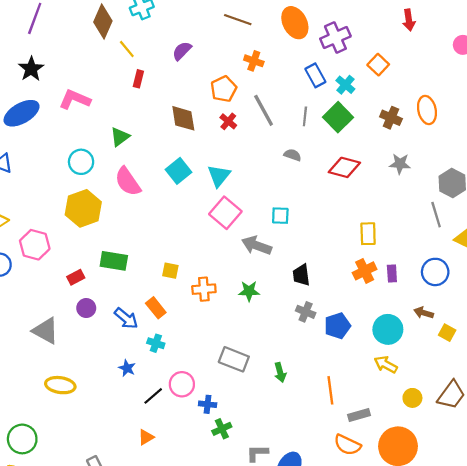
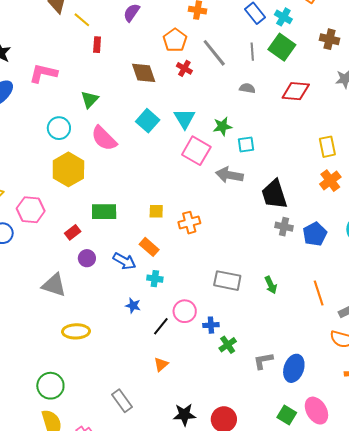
black trapezoid: (301, 275) -> (274, 194), size x1.5
green star: (249, 291) -> (222, 126), moved

